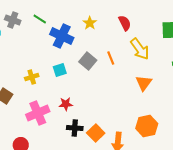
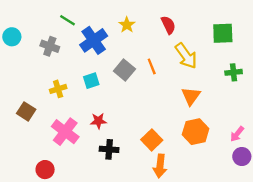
gray cross: (13, 20) -> (50, 46), moved
blue cross: (62, 36) -> (94, 40), turned 30
pink cross: (38, 113) -> (65, 132), turned -30
orange hexagon: (147, 126) -> (196, 132), moved
orange square: (96, 133) -> (152, 140), moved

